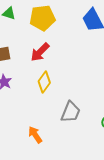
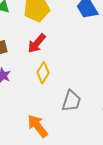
orange arrow: (35, 135) -> (38, 126), size x1.4

